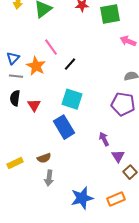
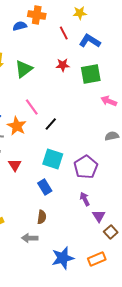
purple pentagon: (123, 104) -> (86, 167), moved, turned 30
blue rectangle: (64, 127) -> (45, 187), size x0.7
brown semicircle: (44, 158) -> (42, 217), moved, turned -64
gray arrow: (49, 178) -> (30, 238), turned 84

